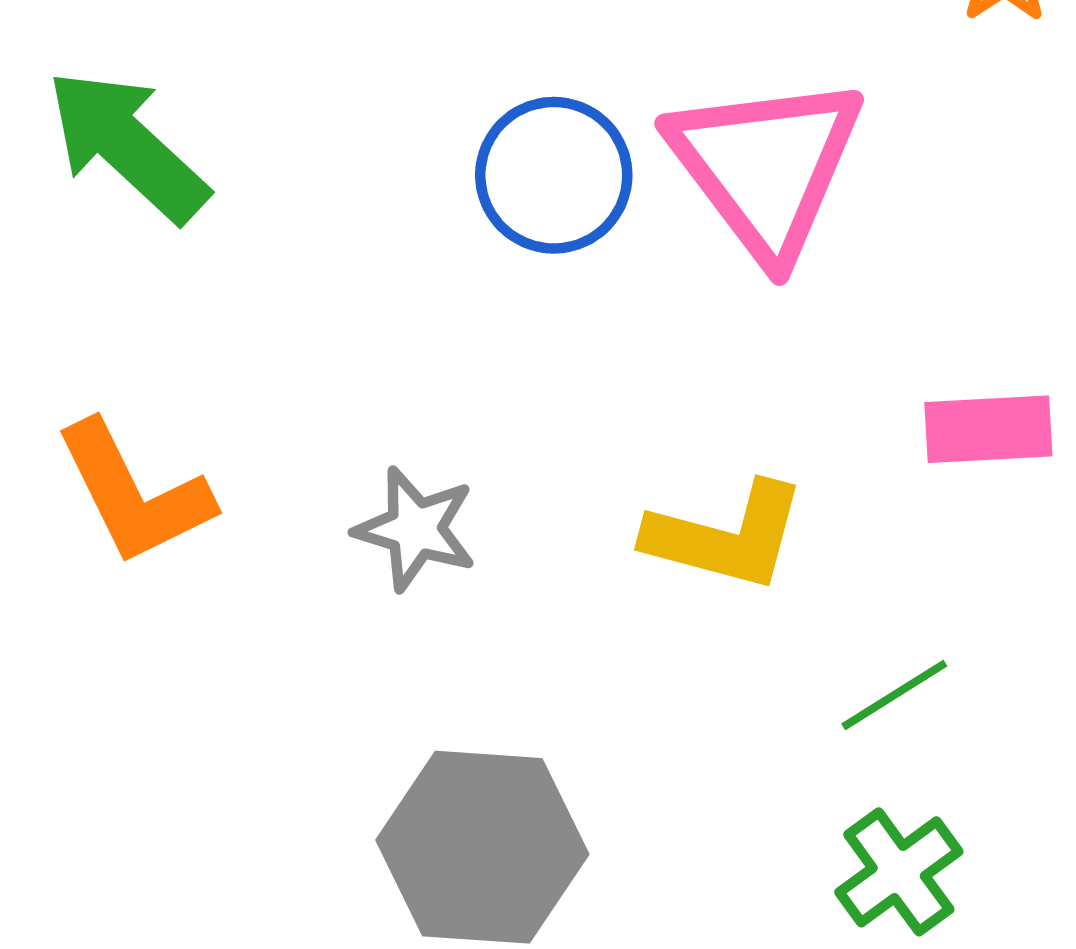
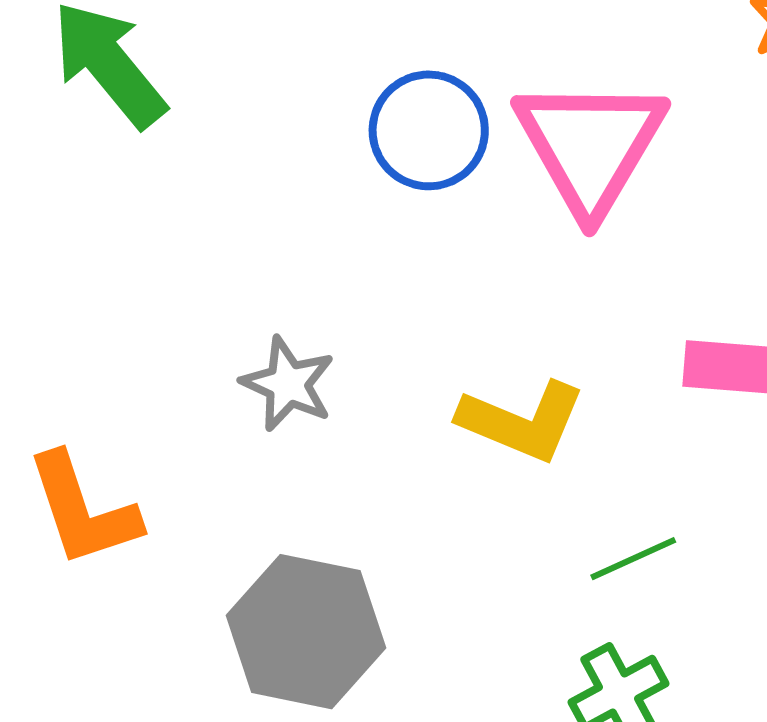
orange L-shape: (134, 493) -> (83, 510), moved

